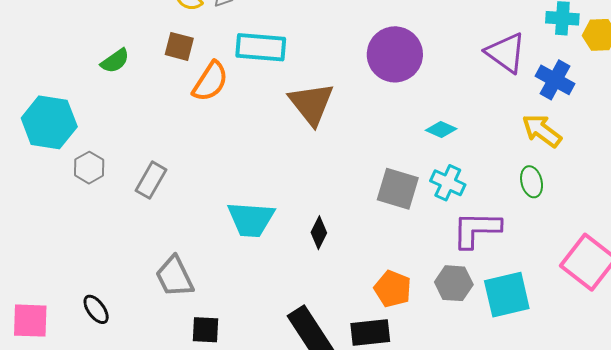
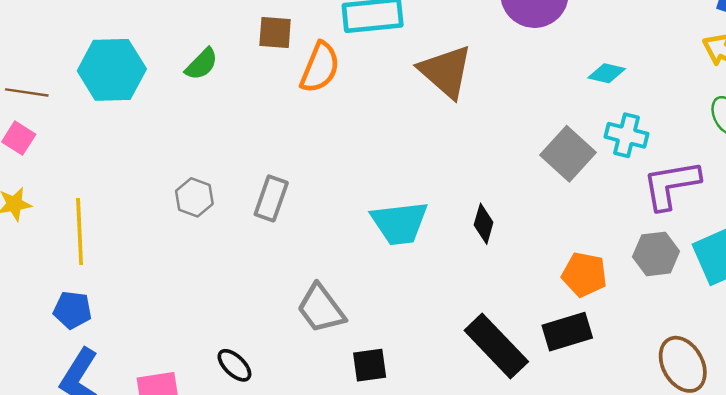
cyan hexagon: (49, 122) -> (112, 70), moved
gray square: (398, 189) -> (568, 154), turned 36

